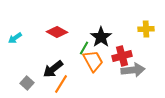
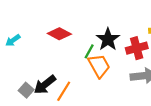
red cross: (122, 56) -> (137, 48), moved
black arrow: (53, 69) -> (45, 85), moved

